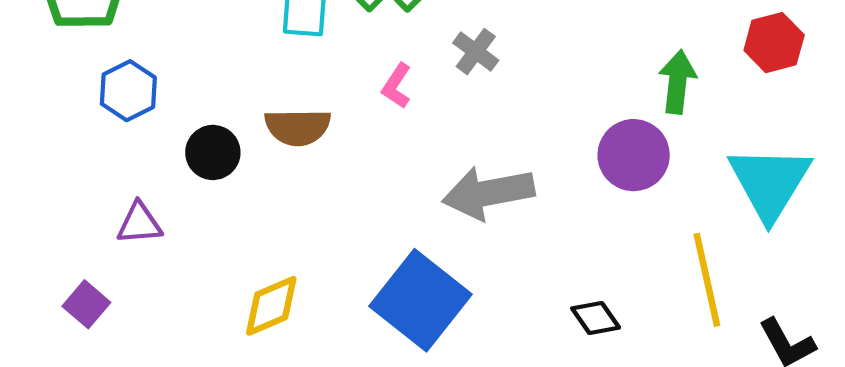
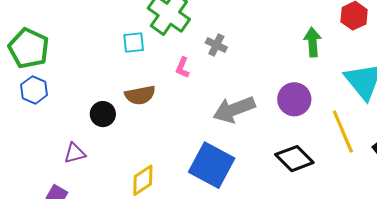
blue hexagon: (128, 91) -> (34, 90), moved
purple circle: (634, 155) -> (294, 99), moved
black diamond: (596, 318) -> (294, 159), size x1.6

